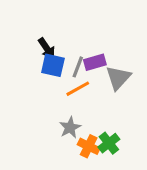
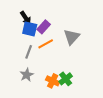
purple rectangle: (95, 62) -> (44, 27), moved, turned -32
gray line: (78, 67) -> (29, 52), moved
gray star: (70, 128) -> (27, 75), moved

